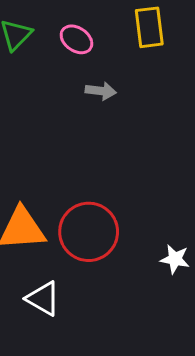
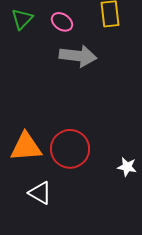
gray arrow: (101, 91) -> (78, 56), size x1.8

